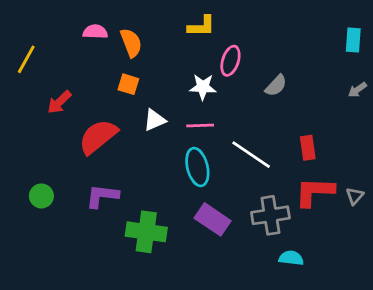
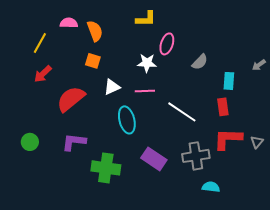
cyan rectangle: (353, 40) -> (229, 81), moved
yellow line: (26, 59) -> (40, 43), moved
cyan ellipse: (197, 167) -> (127, 120), moved

